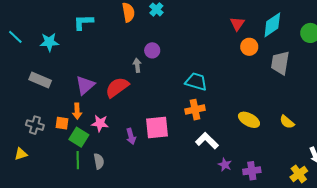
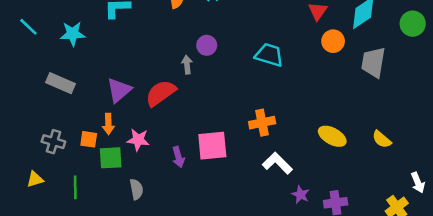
cyan trapezoid: (196, 82) -> (269, 55), moved
green square: (79, 137) -> (111, 158), turned -36
green line: (78, 160) -> (75, 187), moved

